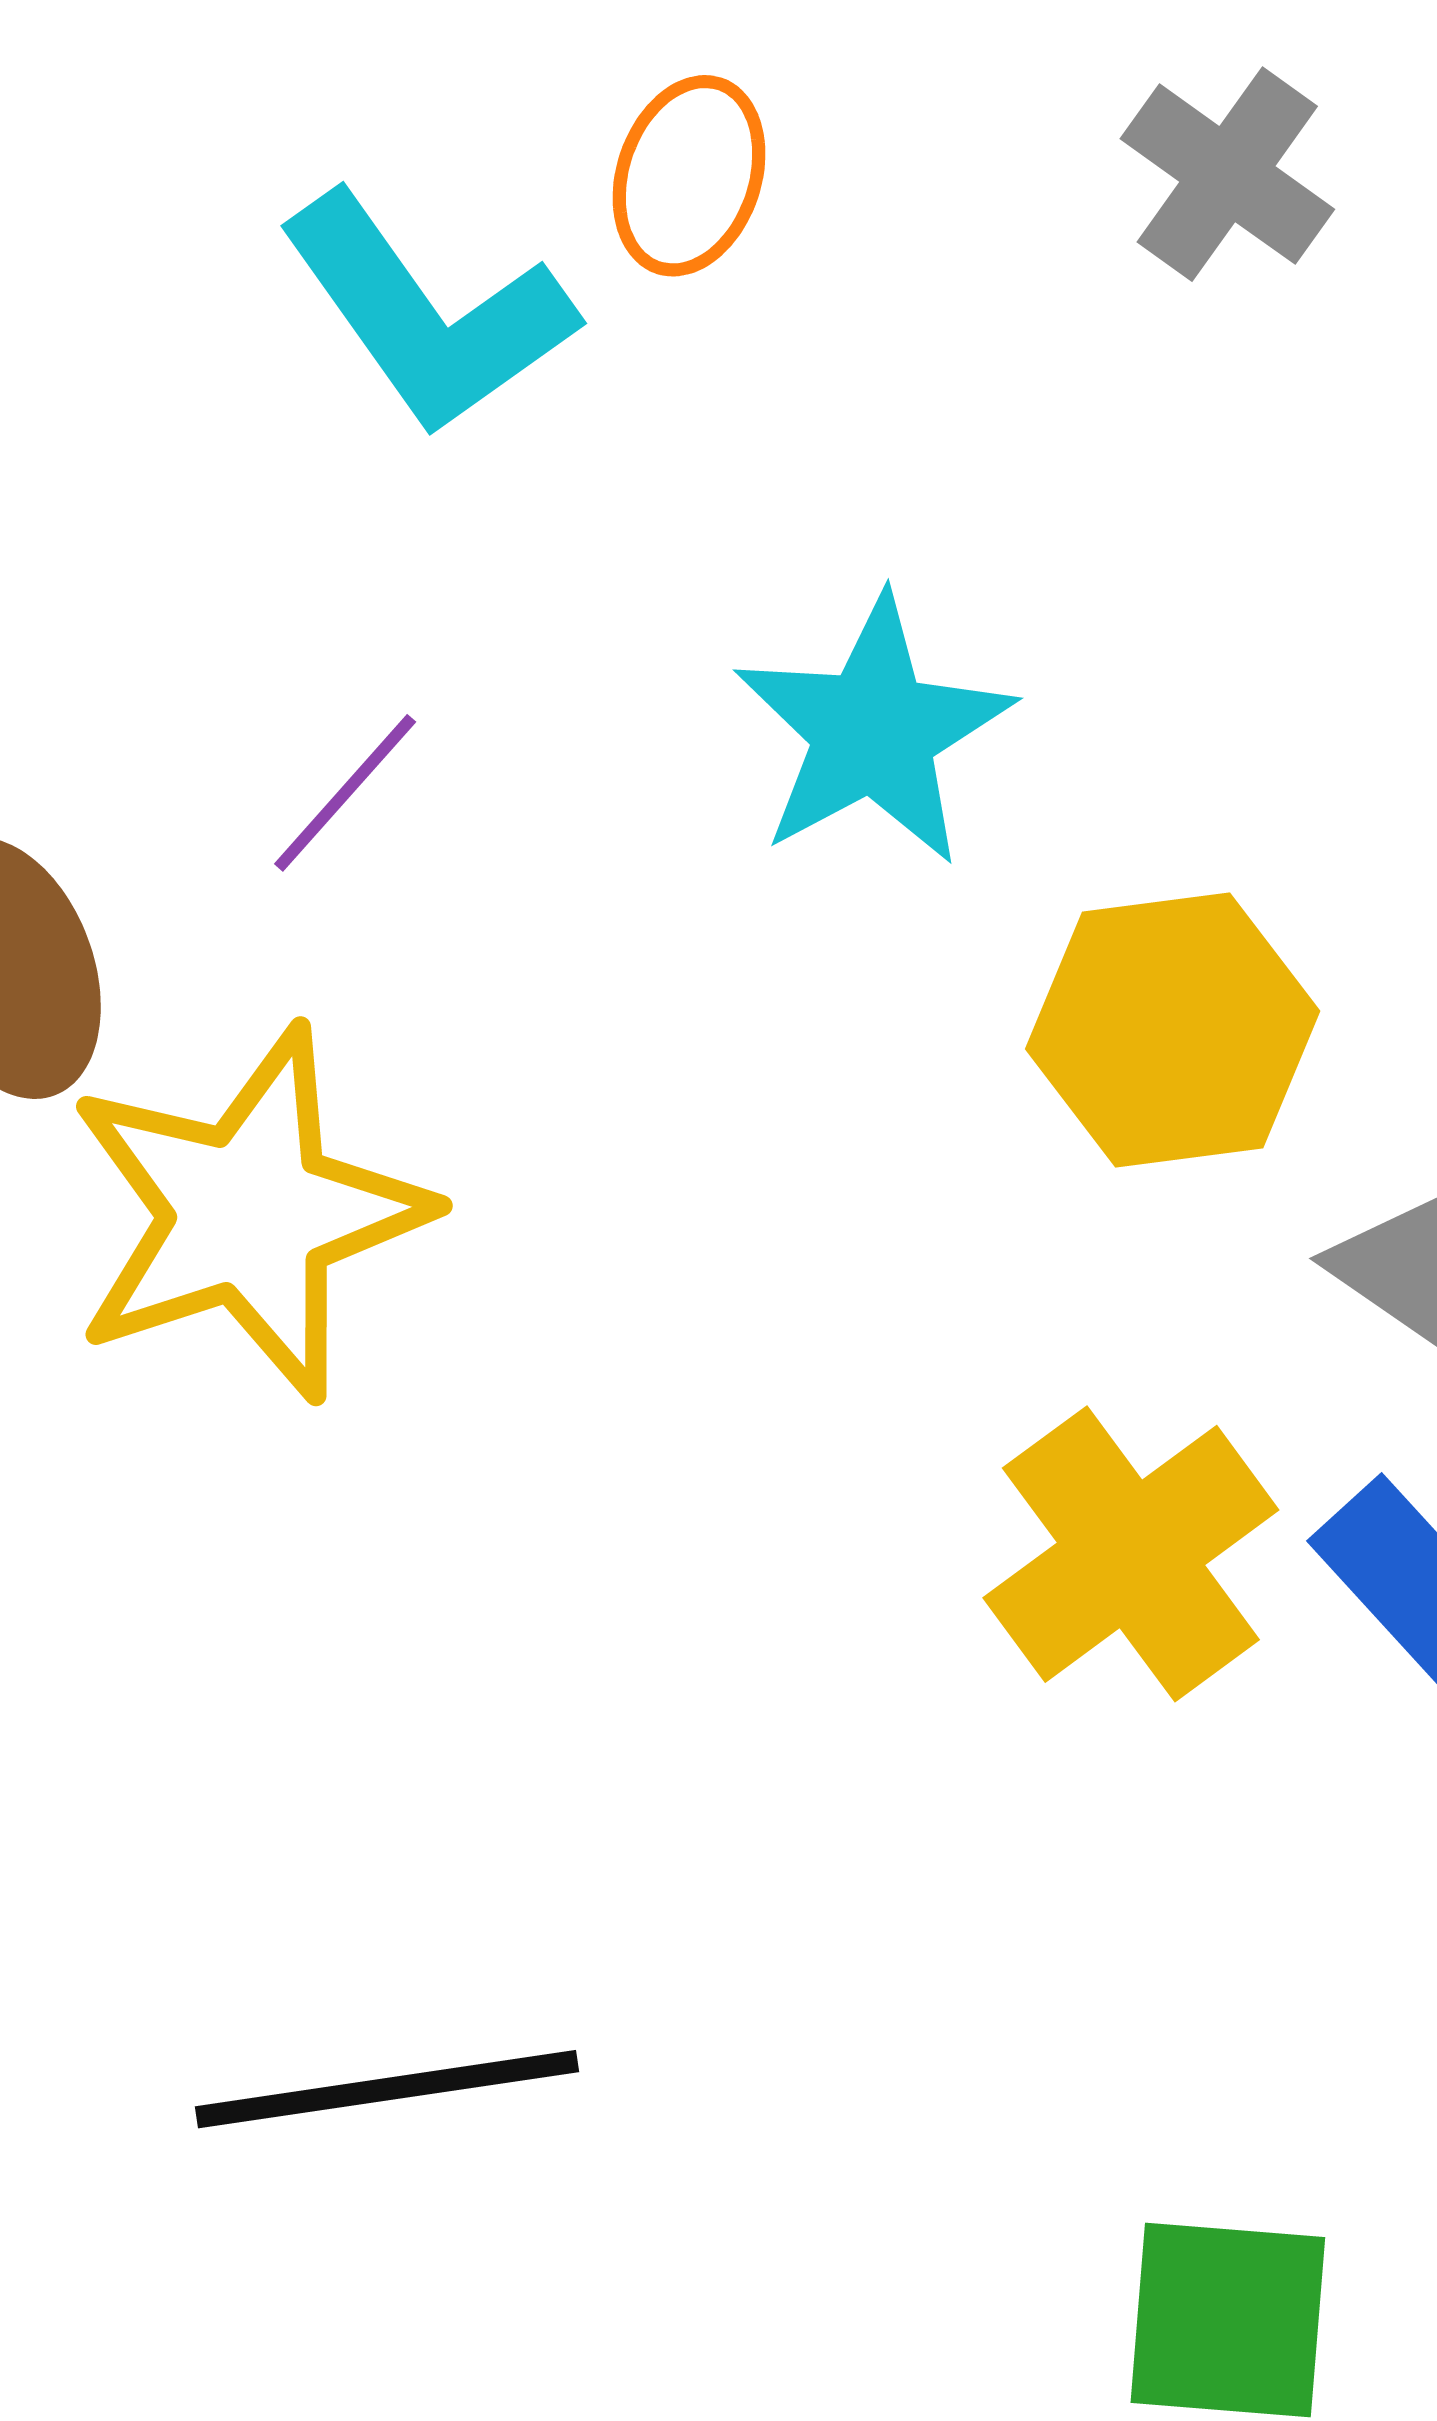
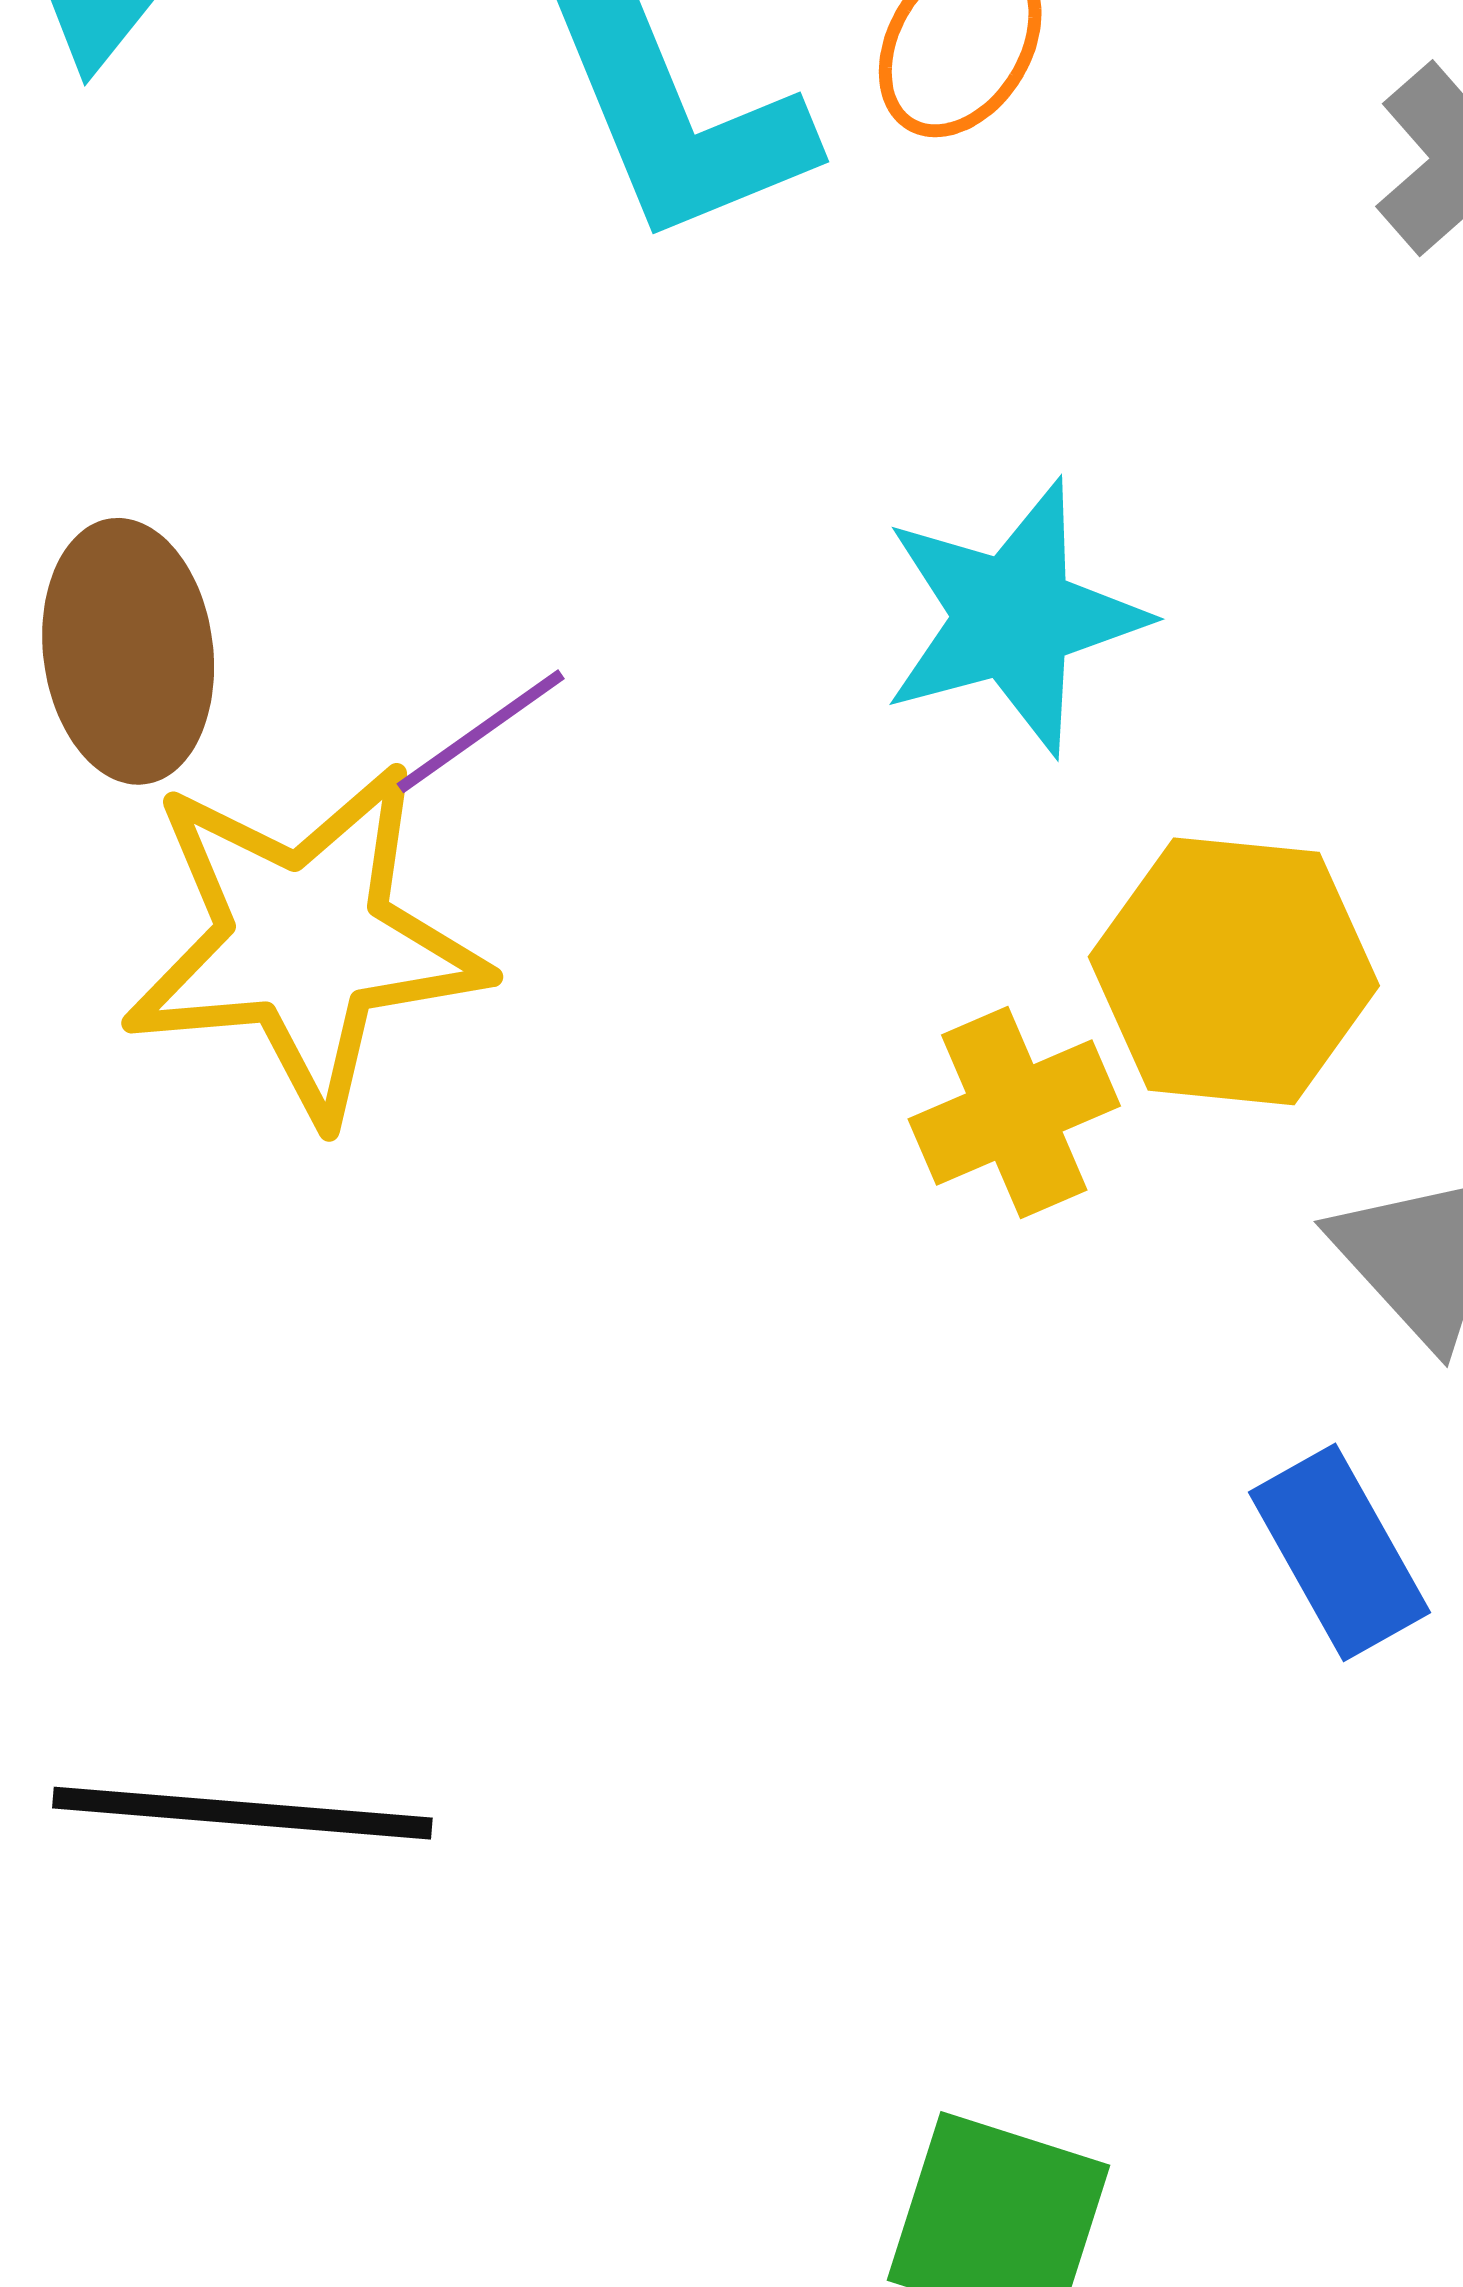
purple line: (345, 793) -> (481, 731), moved
yellow cross: (1131, 1554) -> (1014, 1112), moved, size x0.7

